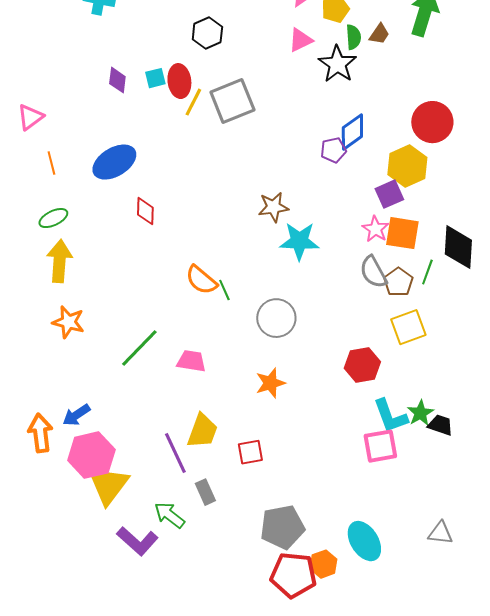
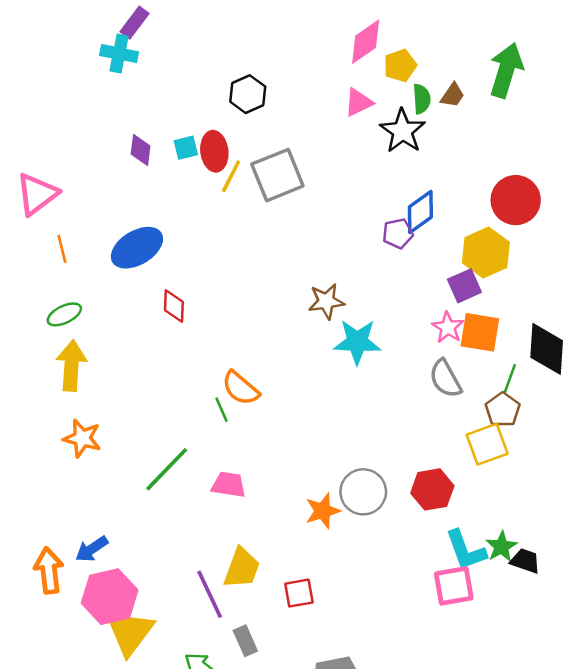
pink triangle: (30, 117) -> (37, 194), size x1.4
brown pentagon: (398, 282) -> (503, 410), moved
green line: (224, 290) -> (222, 410), moved
gray circle: (276, 318) -> (363, 492), moved

